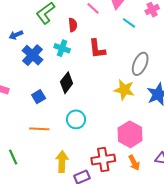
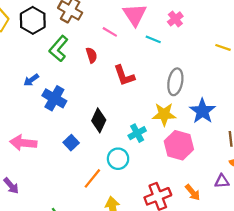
cyan cross: (62, 48) -> (137, 133), moved, turned -35
orange line: (39, 129) -> (92, 178), moved, turned -42
pink hexagon: (130, 134) -> (179, 145), moved

